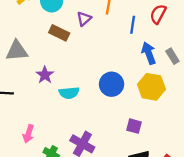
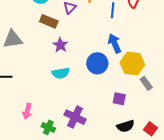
blue arrow: (149, 53) -> (115, 43), moved
gray rectangle: (172, 56) -> (146, 83), moved
purple star: (45, 75) -> (60, 45), moved

